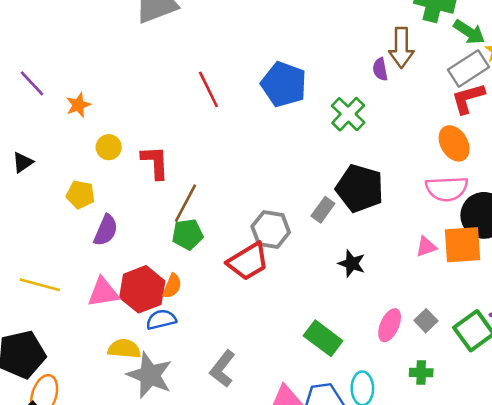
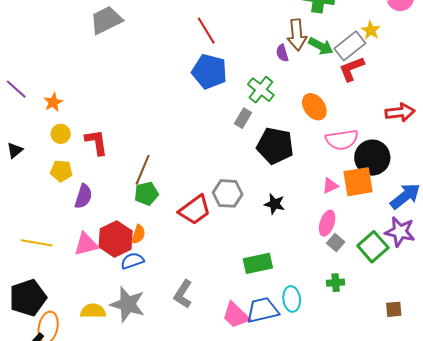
green arrow: (469, 32) -> (321, 46), moved
red line: (208, 89) -> (206, 31), moved
orange ellipse: (454, 143) -> (314, 107), moved
yellow circle: (109, 147) -> (61, 134), moved
red L-shape: (155, 162) -> (96, 142), moved
gray rectangle: (323, 210) -> (243, 118), moved
gray hexagon: (271, 229) -> (228, 193), moved
pink ellipse: (390, 325) -> (327, 223), moved
green rectangle: (323, 338) -> (258, 263), turned -44
yellow semicircle: (124, 349) -> (93, 311), moved

